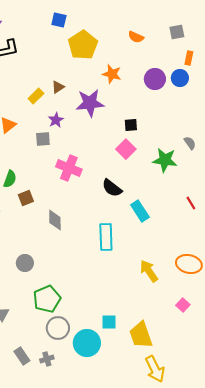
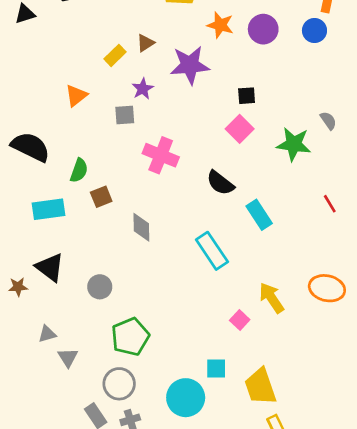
purple circle: (155, 79) -> (263, 29), moved
cyan rectangle: (106, 237) -> (212, 251), turned -32
pink square: (183, 305) -> (240, 320), moved
gray circle: (58, 328) -> (119, 384), moved

